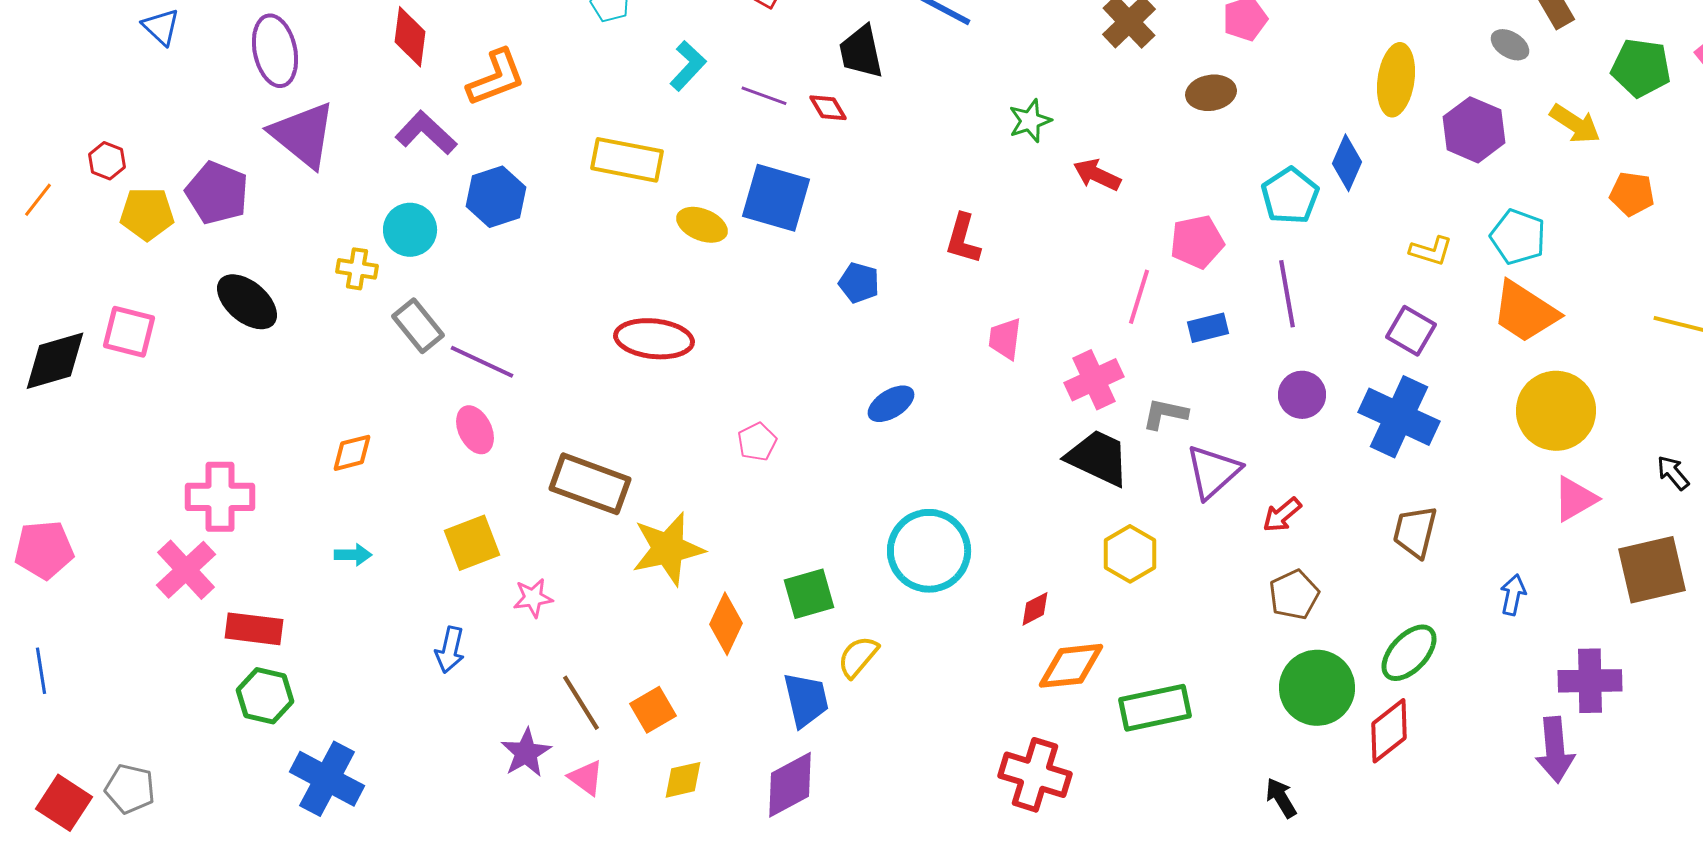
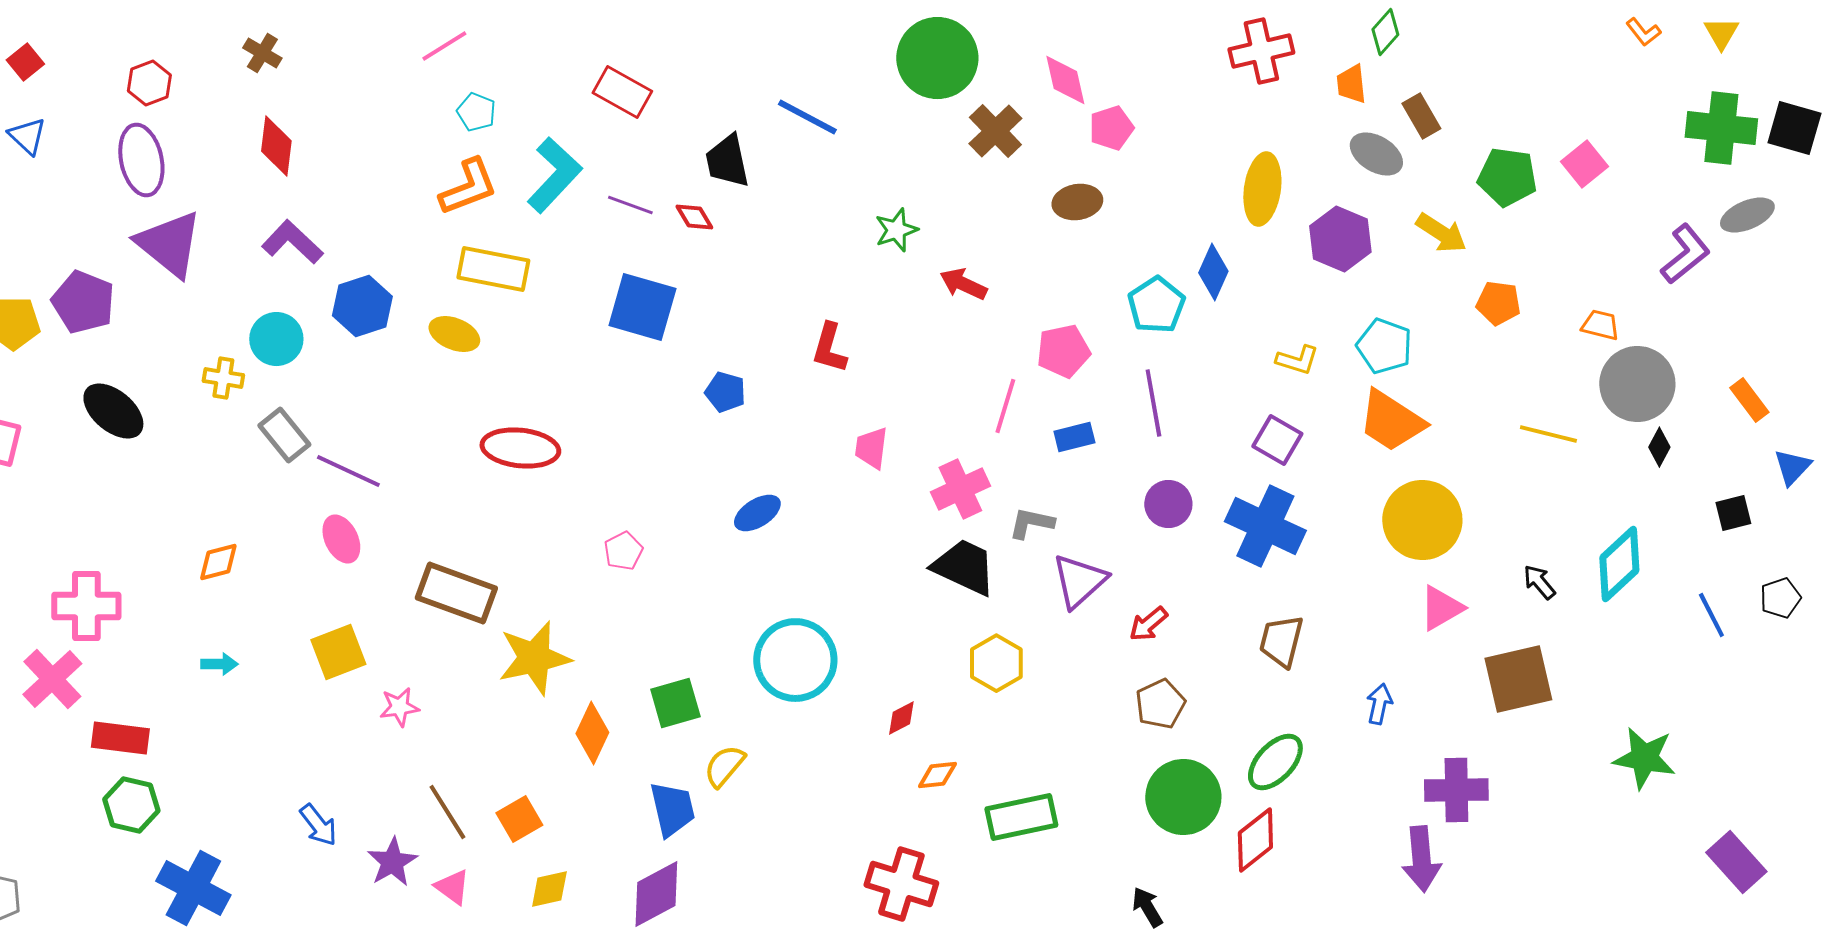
gray ellipse: (1510, 45) -> (1376, 154), size x1.4
cyan L-shape: (688, 66) -> (554, 175), size x1.5
orange L-shape: (496, 78) -> (468, 187), moved
yellow ellipse: (702, 225) -> (454, 334), moved
blue arrow: (450, 650) -> (318, 825), moved, turned -51
orange diamond: (1071, 666) -> (937, 775), size x0.6

